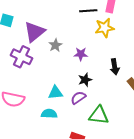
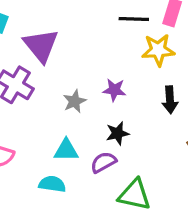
purple triangle: (34, 32) -> (41, 45), turned -35
gray star: (55, 45) -> (75, 101), moved
black arrow: (115, 67) -> (170, 100), moved

